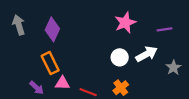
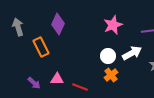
purple diamond: (52, 29) -> (58, 24), moved
orange rectangle: (50, 63) -> (41, 47), moved
orange cross: (121, 88) -> (111, 75), moved

